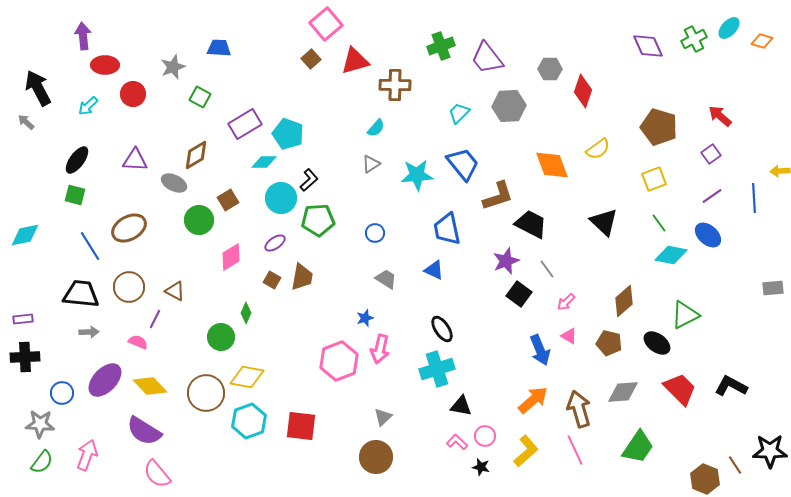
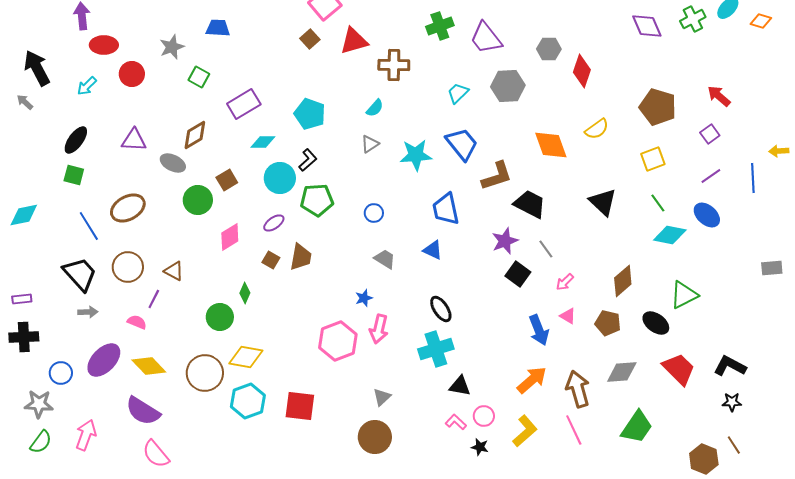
cyan pentagon: (288, 134) -> (310, 114), moved
black trapezoid: (81, 294) -> (80, 274), turned 42
black star: (770, 451) -> (732, 402), moved, size x0.6

